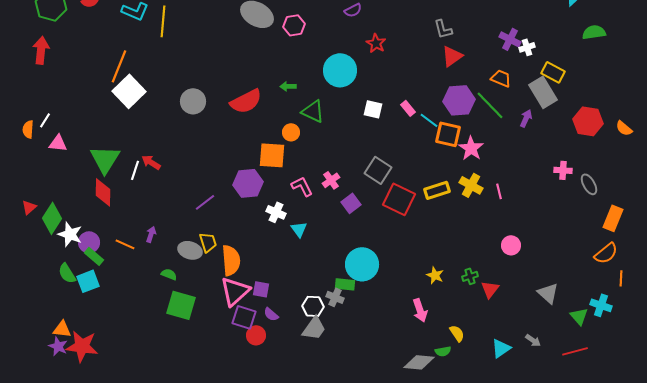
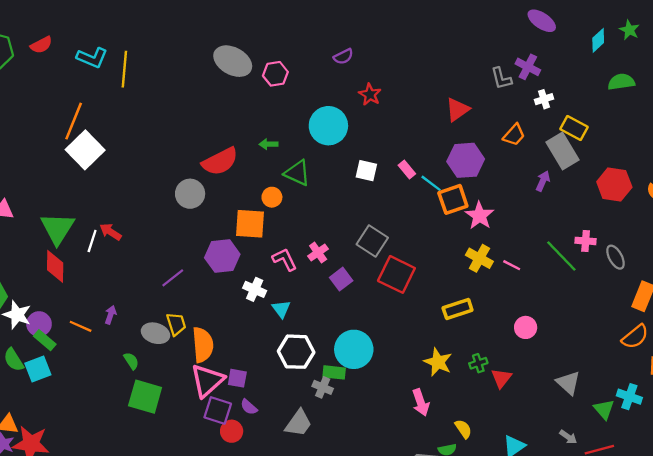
gray L-shape: (443, 29) -> (501, 78), moved
purple cross: (510, 39) -> (528, 67), moved
orange trapezoid: (501, 78) -> (514, 135), turned 110
gray circle: (193, 101) -> (190, 194), moved
green line: (490, 105) -> (561, 256), moved
orange square: (448, 134) -> (453, 199), turned -32
yellow rectangle: (437, 190) -> (458, 309), moved
pink line: (499, 191) -> (512, 265), turned -49
green semicircle: (169, 274) -> (131, 361), turned 35
yellow star: (435, 275) -> (438, 362), size x1.4
white hexagon: (313, 306) -> (296, 352), moved, size x1.4
gray arrow: (533, 340) -> (568, 437), moved

